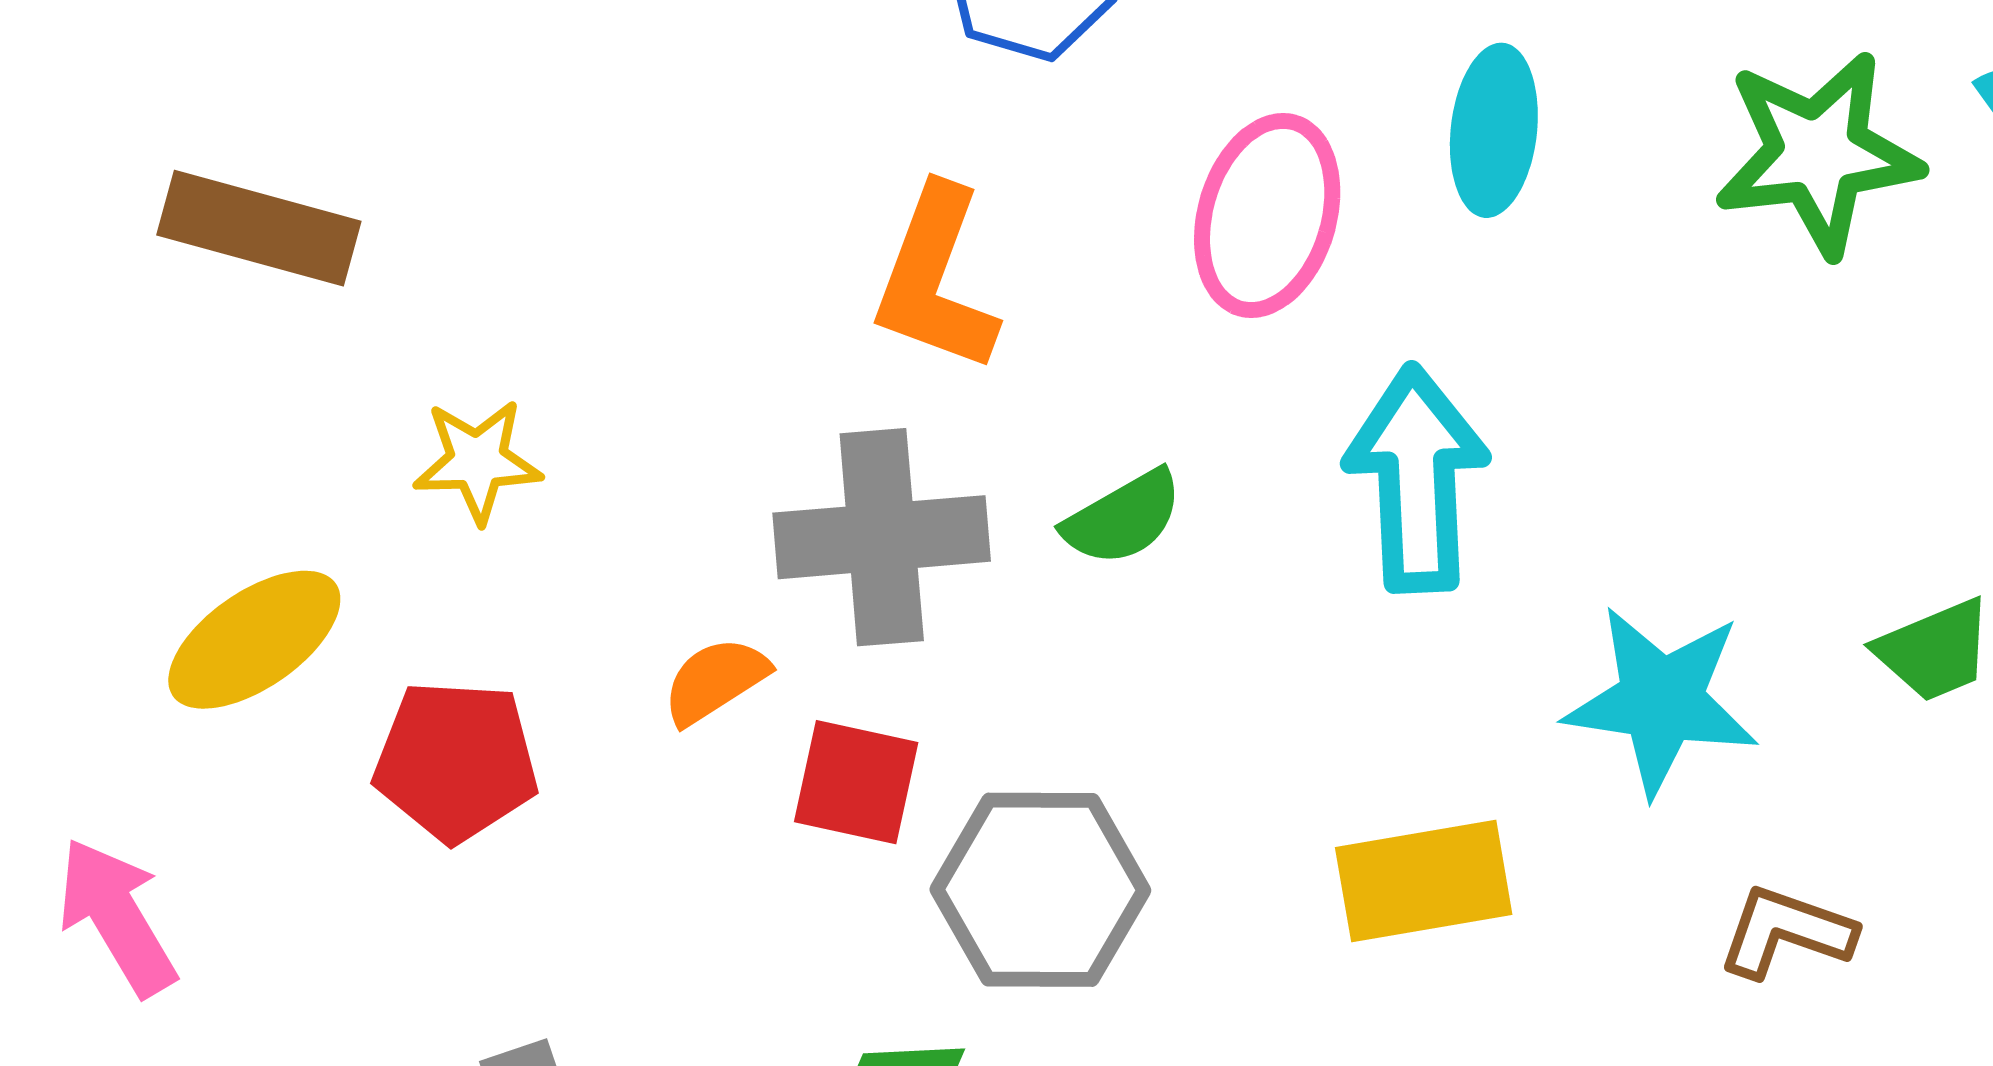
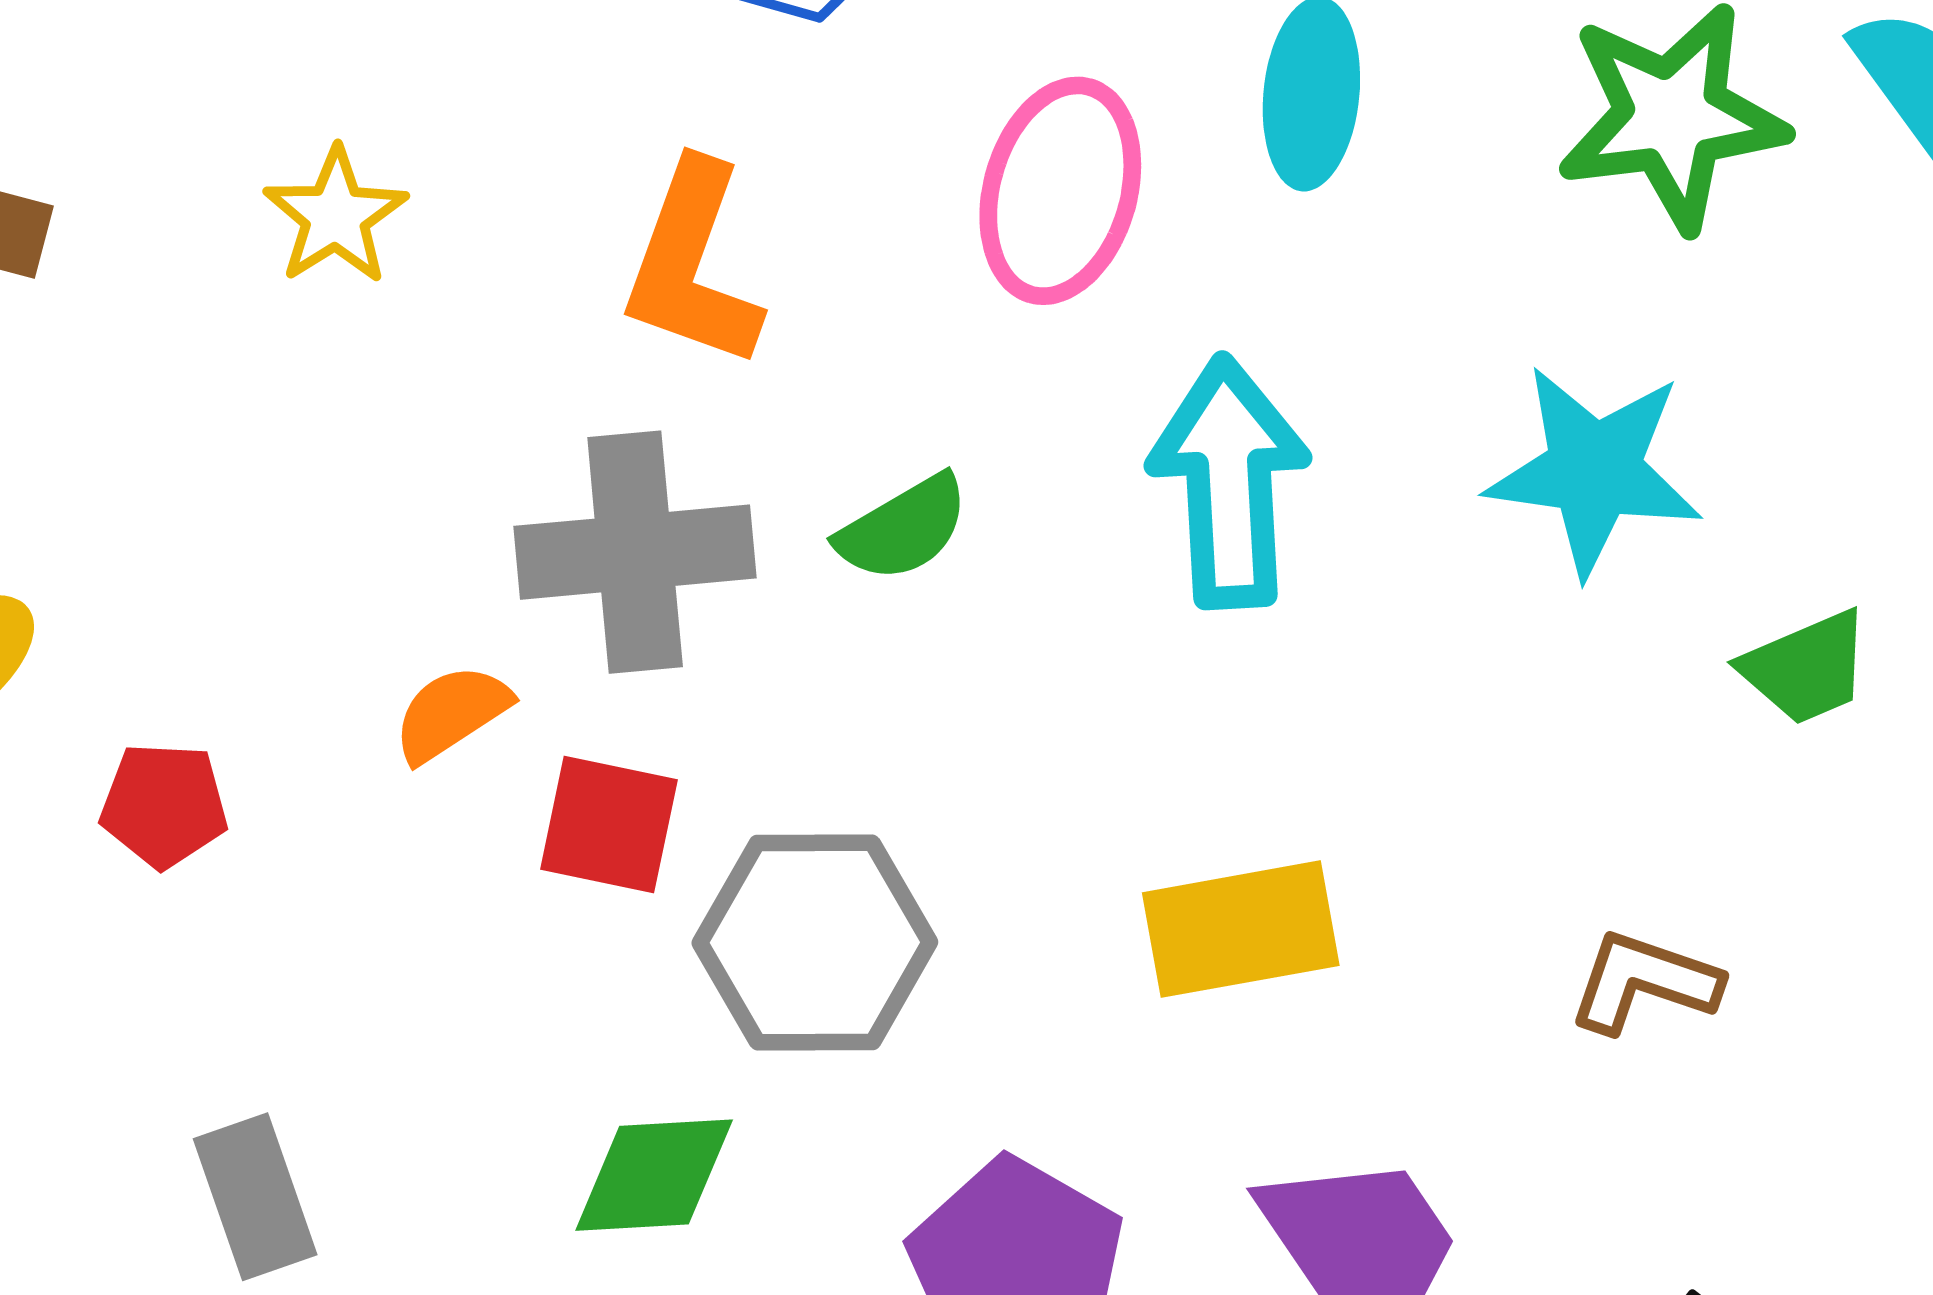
yellow star: (477, 461) -> (336, 216), moved, turned -30
cyan star: (1661, 700) -> (1594, 470), moved
red pentagon: (456, 761) -> (164, 805), size x0.7

